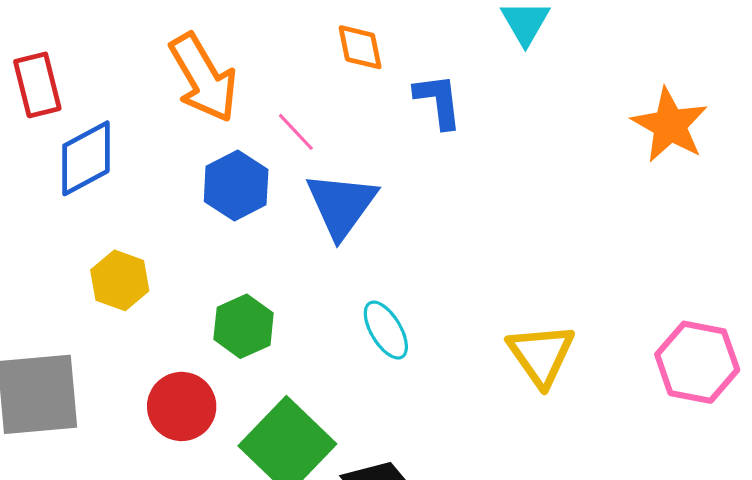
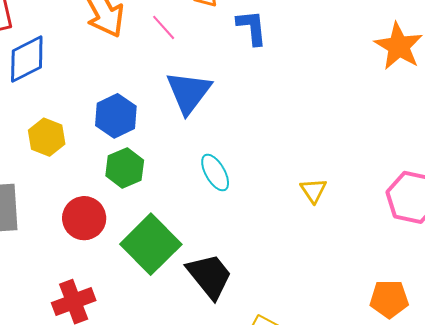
pink line: (296, 132) -> (164, 27), moved
blue hexagon: (236, 185) -> (116, 116), moved
yellow triangle: (541, 355) -> (314, 190), size x0.6

